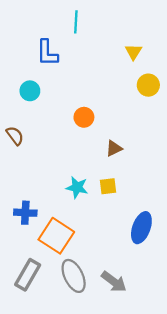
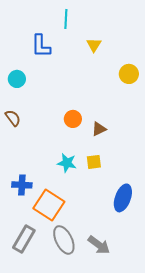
yellow triangle: (133, 52) -> (94, 45), moved
cyan circle: (30, 91) -> (17, 79), moved
orange circle: (84, 117) -> (73, 119), moved

